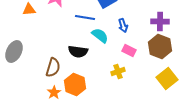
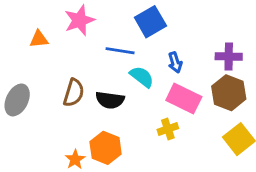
pink rectangle: (129, 50) -> (184, 99), size x1.6
brown semicircle: (53, 68) -> (74, 93), moved

